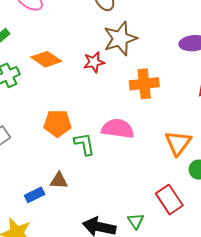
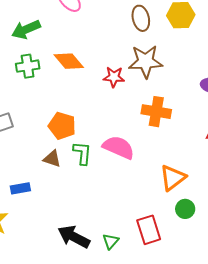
brown triangle: (59, 181) -> (52, 159), moved

